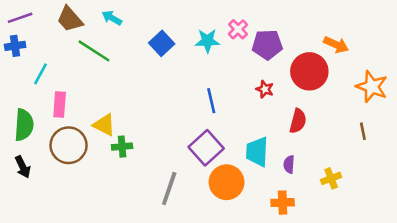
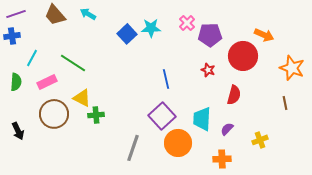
cyan star: (207, 41) -> (151, 28), moved
green line: (94, 51) -> (73, 63), moved
pink rectangle: (60, 104) -> (47, 82), turned 60
green semicircle: (24, 125) -> (16, 82), moved, size x0.7
purple semicircle: (289, 164) -> (227, 129), turned 40

